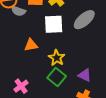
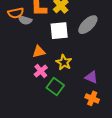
green square: (57, 77) -> (55, 87), moved
pink cross: (21, 86) -> (41, 71), moved

